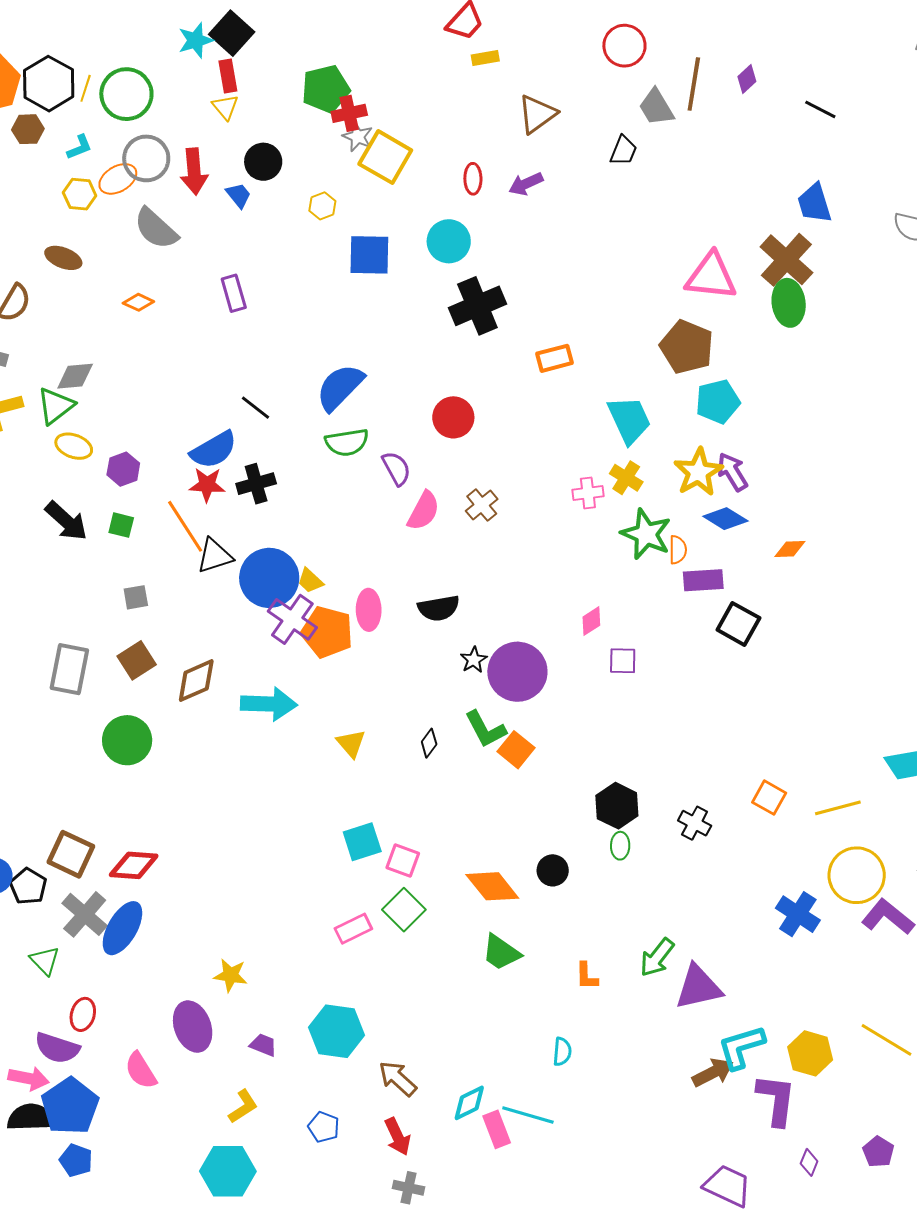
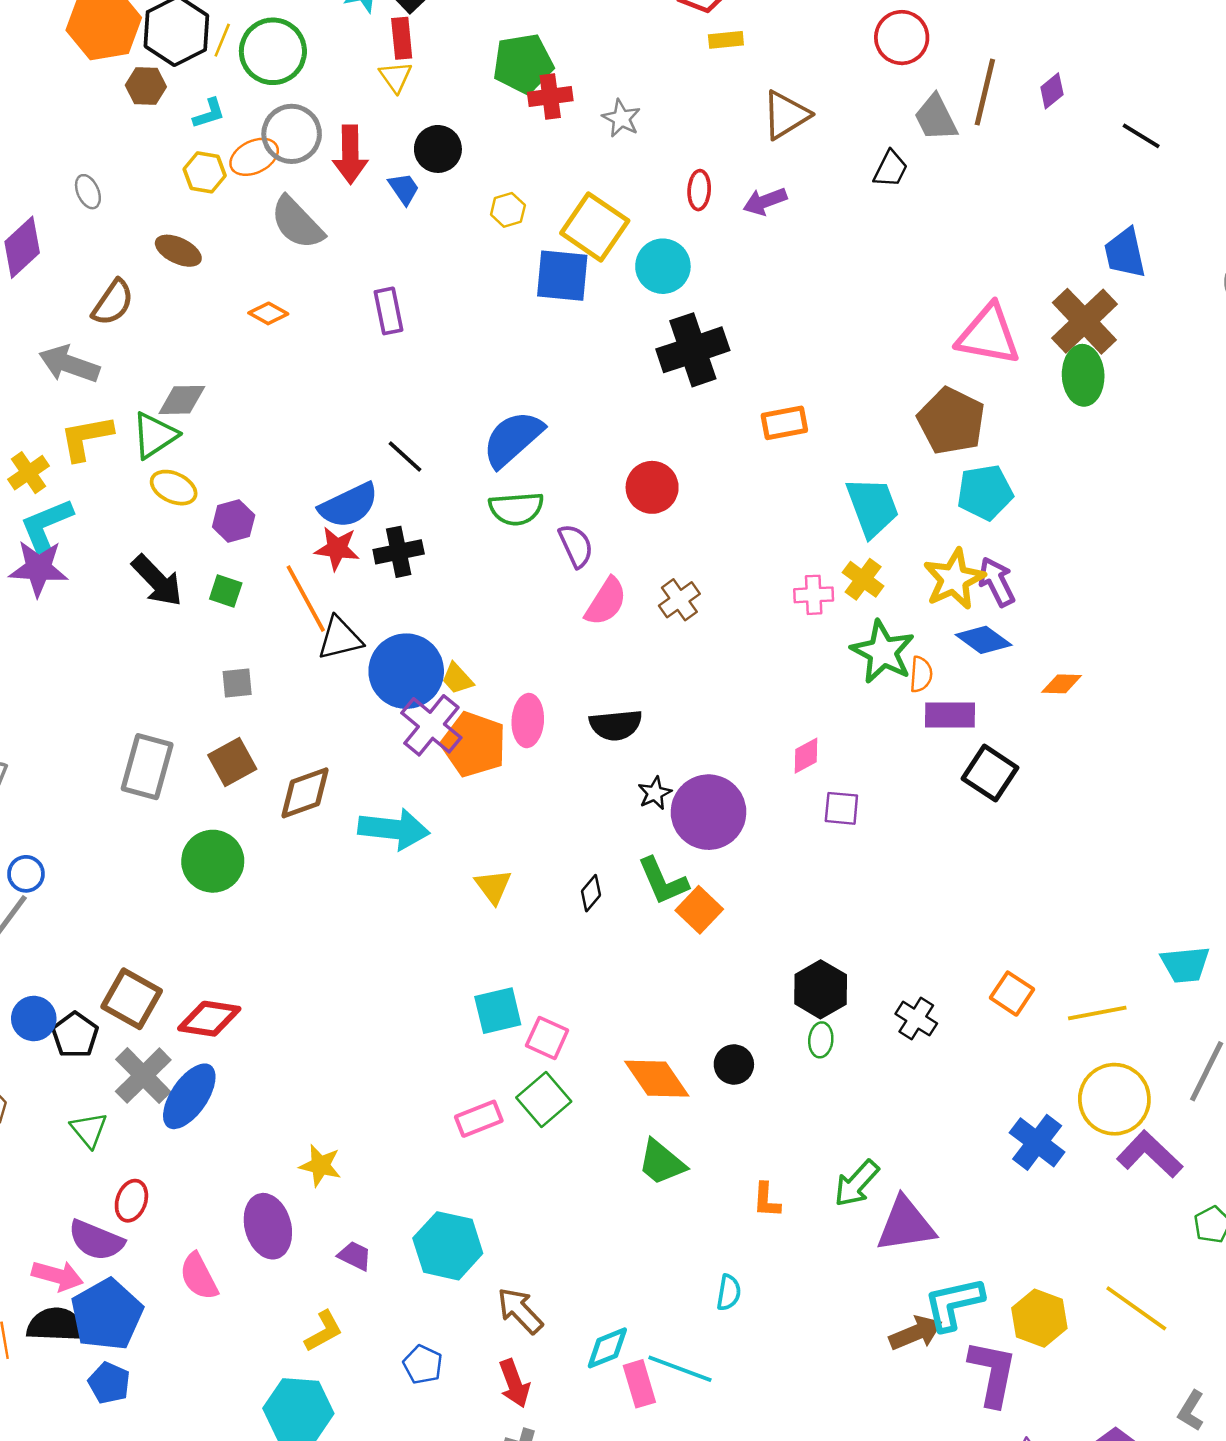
gray star: (358, 137) -> (621, 118), moved
yellow square: (385, 157) -> (595, 227), moved

